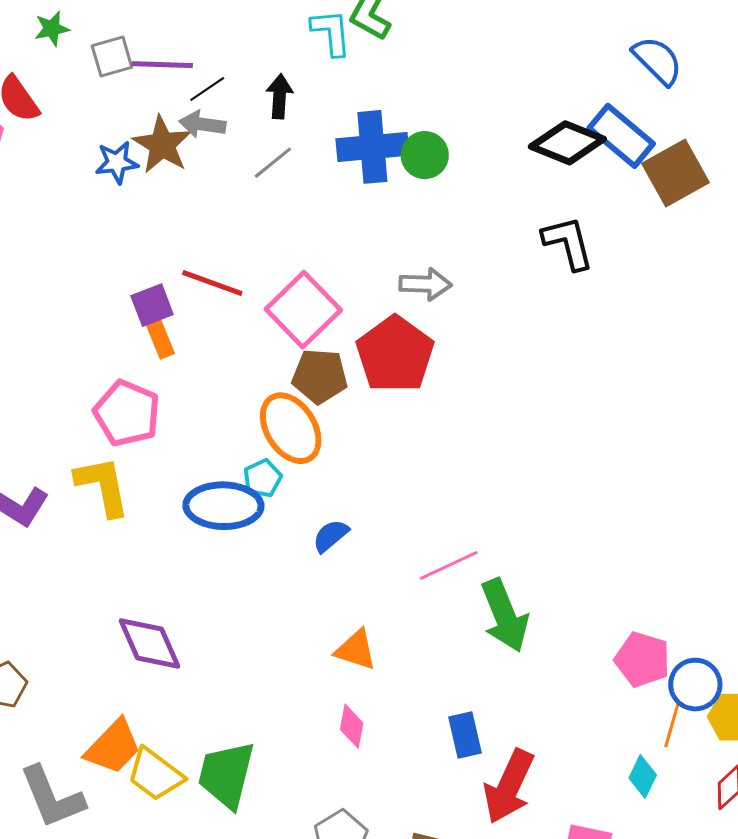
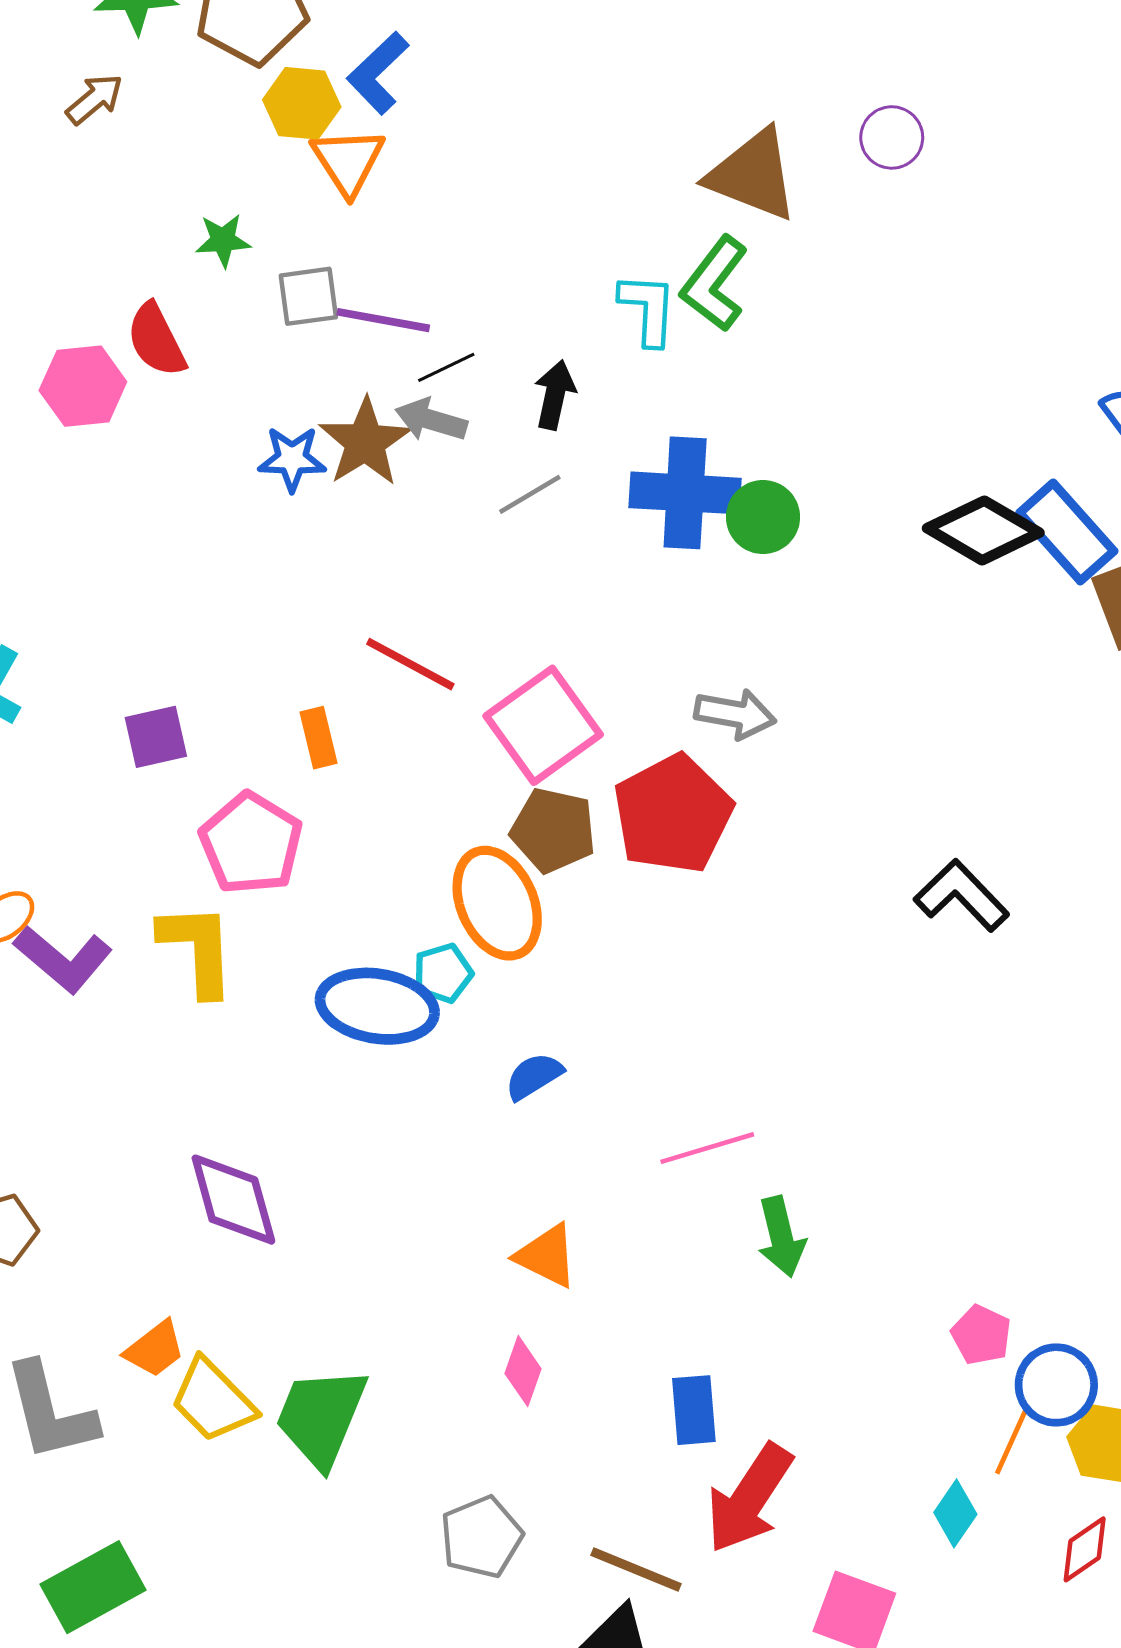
black L-shape: (568, 243) -> (962, 895), moved, turned -38
purple square: (152, 305) -> (156, 737), moved
green arrow: (505, 615) -> (781, 1237), size x0.7
pink pentagon: (642, 659) -> (981, 1335), size x0.7
orange trapezoid: (113, 747) -> (155, 1349), size x0.7

